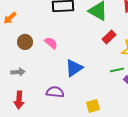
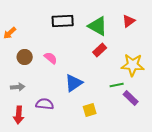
red rectangle: (109, 37) -> (100, 50), moved
purple semicircle: (55, 92) -> (45, 104), moved
yellow square: (93, 106) -> (90, 110), moved

